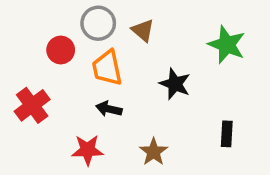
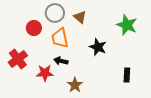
red star: (87, 150) -> (45, 73), moved
brown star: (154, 152) -> (75, 85), moved

